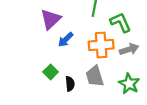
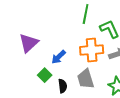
purple triangle: (51, 19) -> (29, 43), moved
blue arrow: (66, 40) -> (59, 57), moved

